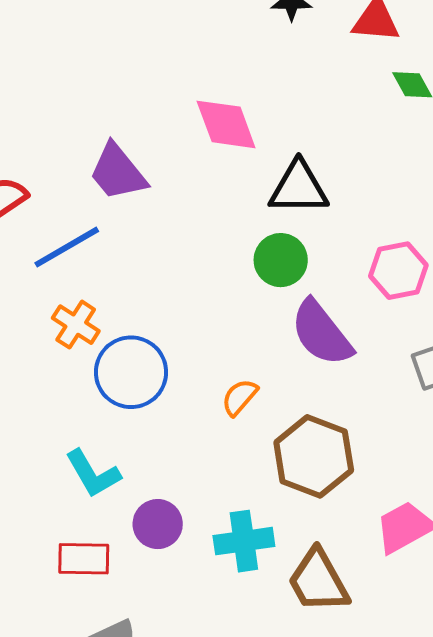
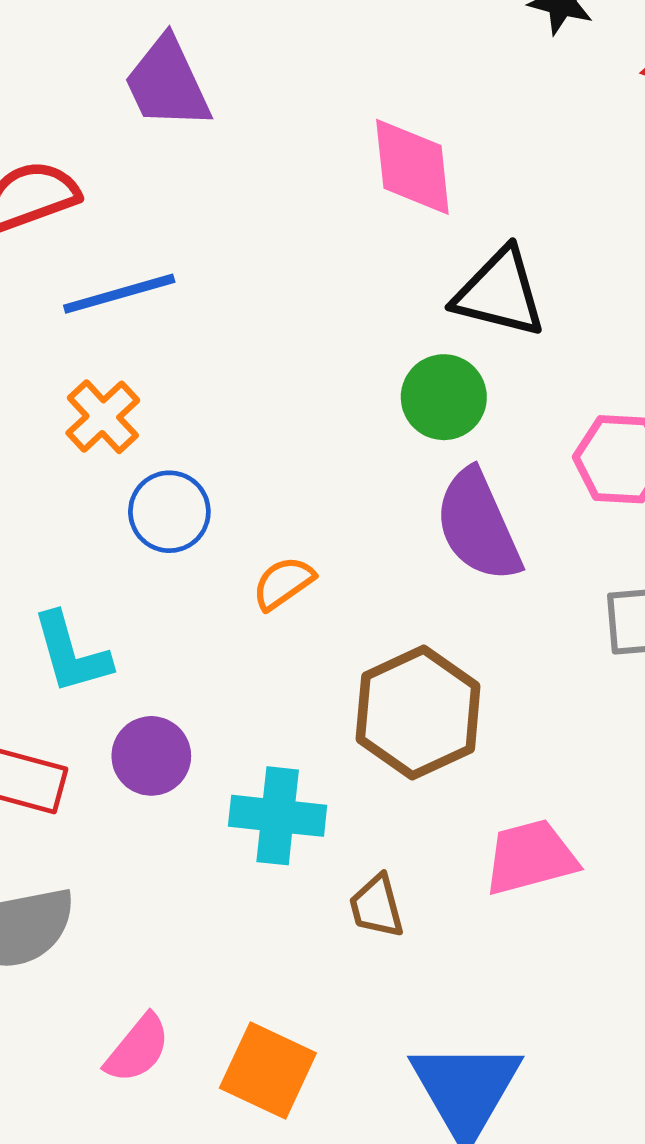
purple trapezoid: (118, 172) -> (167, 83), moved
blue circle: (131, 372) -> (169, 512), size x0.7
orange semicircle: (240, 397) -> (283, 583), moved
brown trapezoid: (318, 581) -> (377, 906), size x0.6

